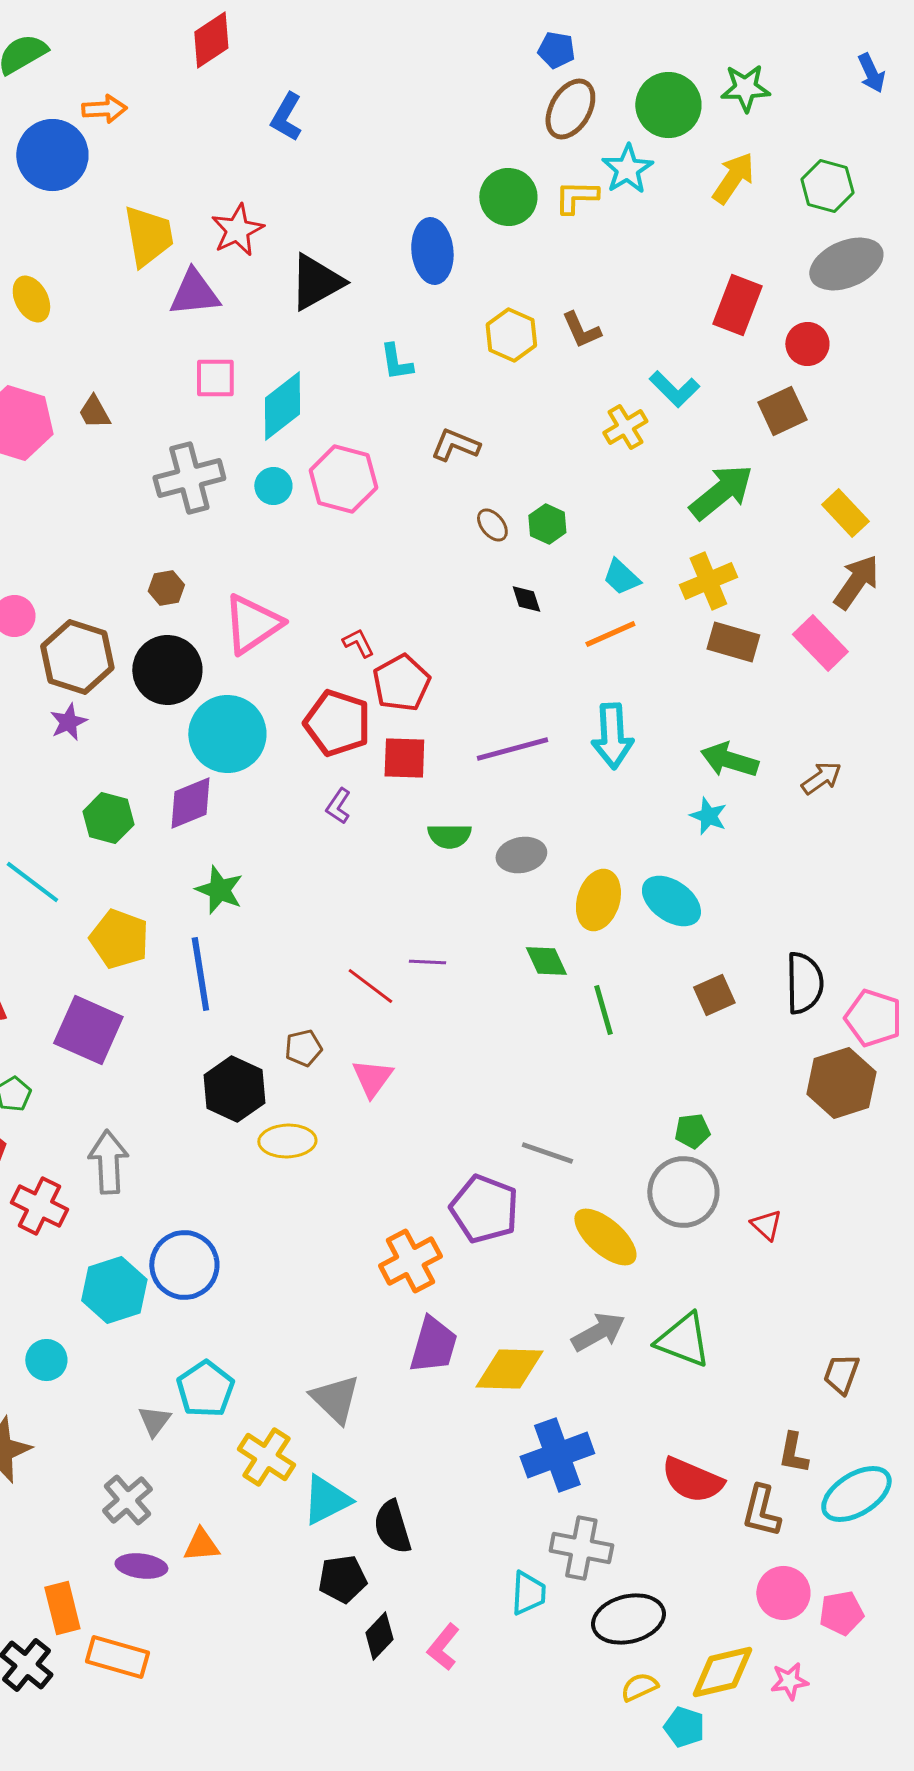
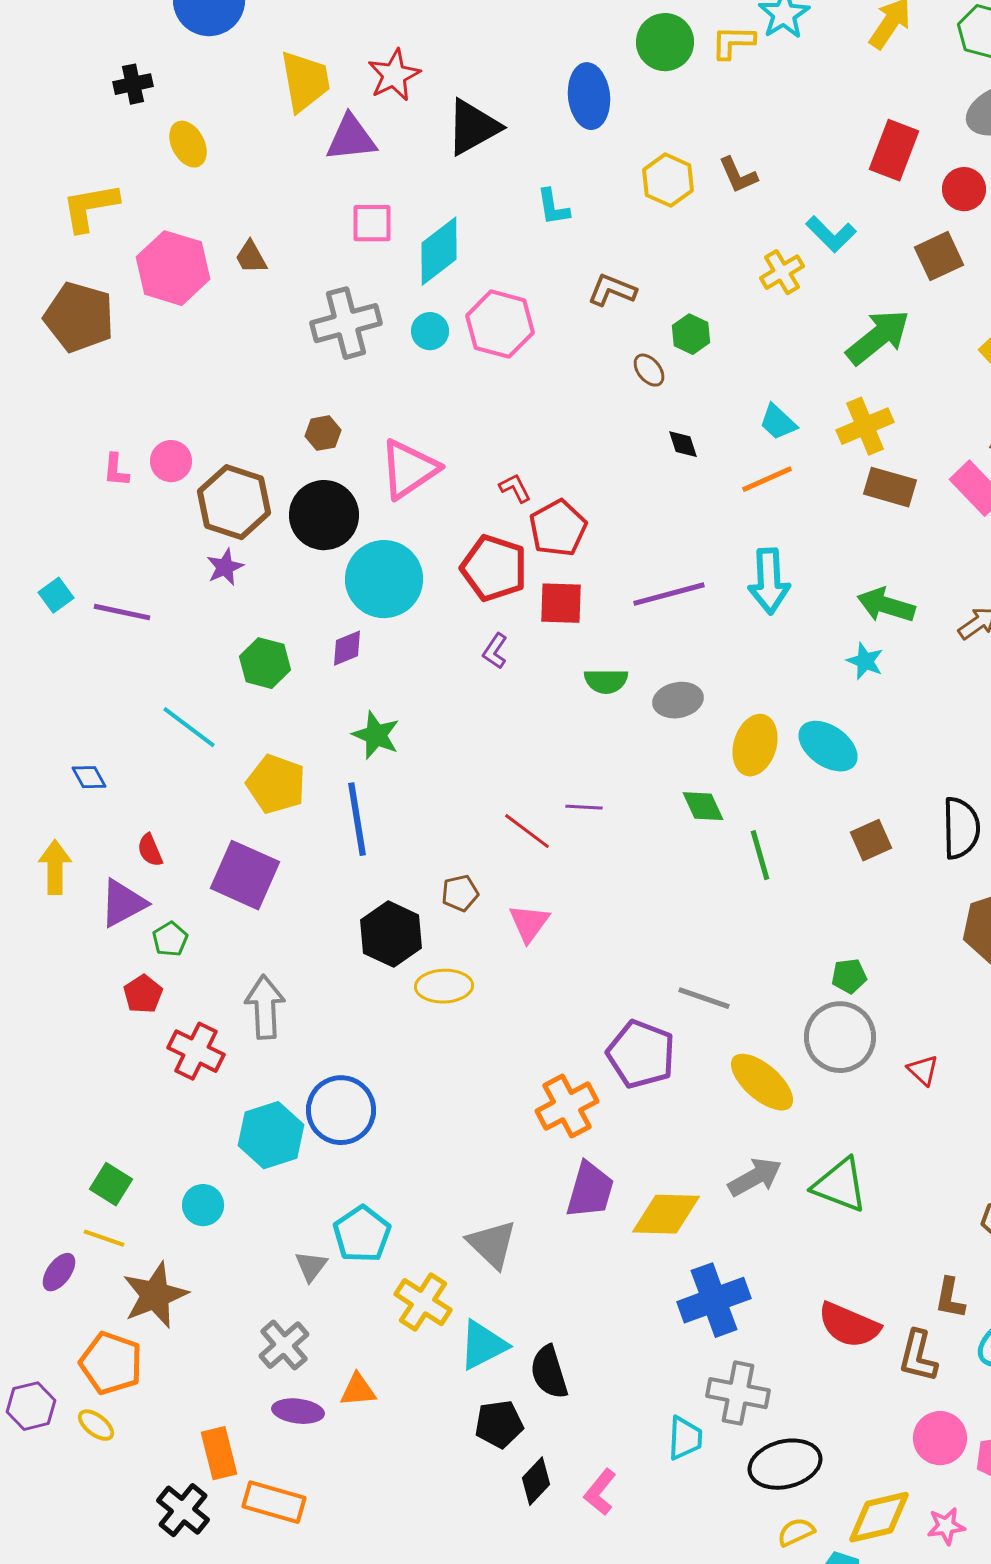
green hexagon: (547, 524) -> (691, 334), moved
purple diamond: (190, 803) -> (347, 648), size x0.7

